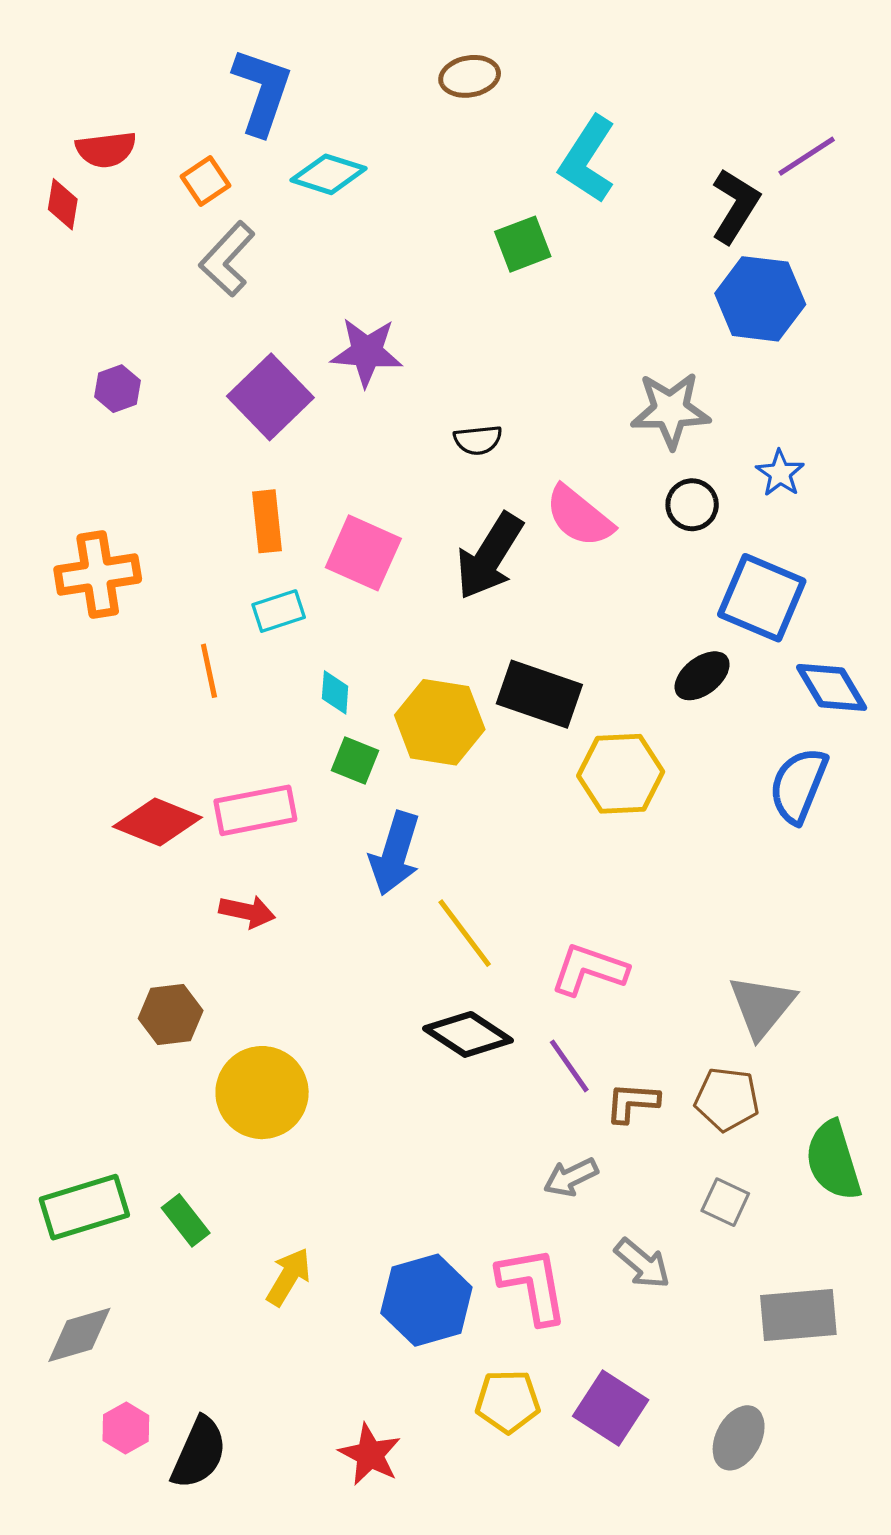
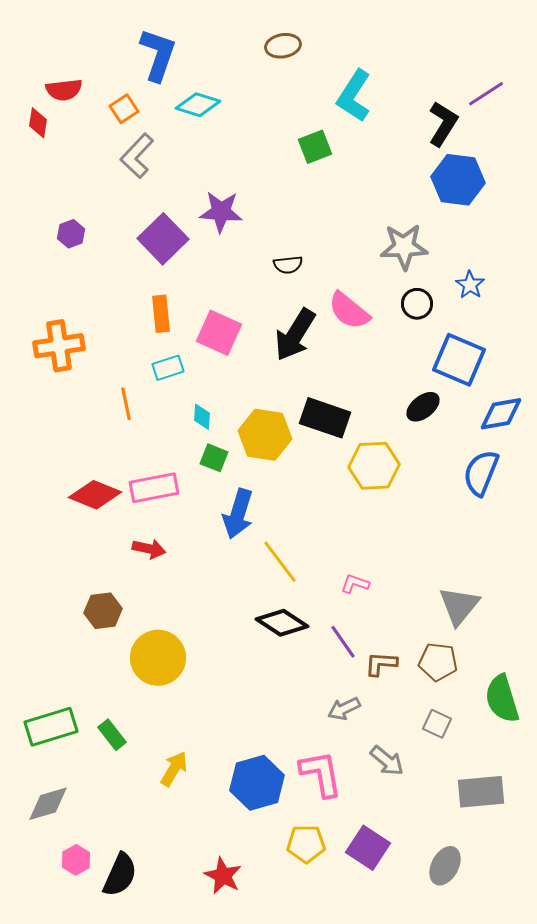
blue diamond: (832, 687) -> (501, 414), turned -69
pink L-shape: (589, 970) -> (355, 584), size x0.6

